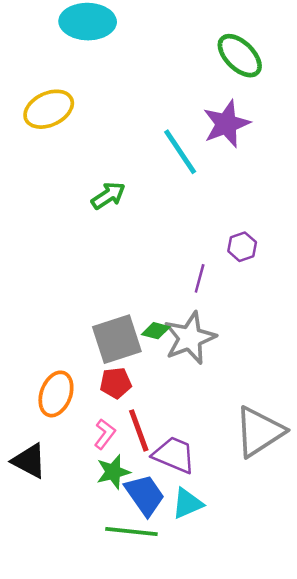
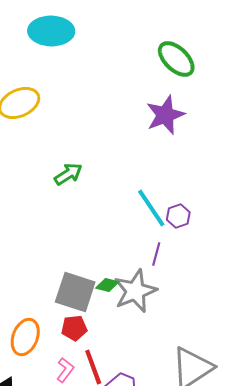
cyan line: (180, 152) -> (151, 208), moved
purple line: (200, 278) -> (156, 254), moved
gray square: (117, 339) -> (75, 292), turned 36

